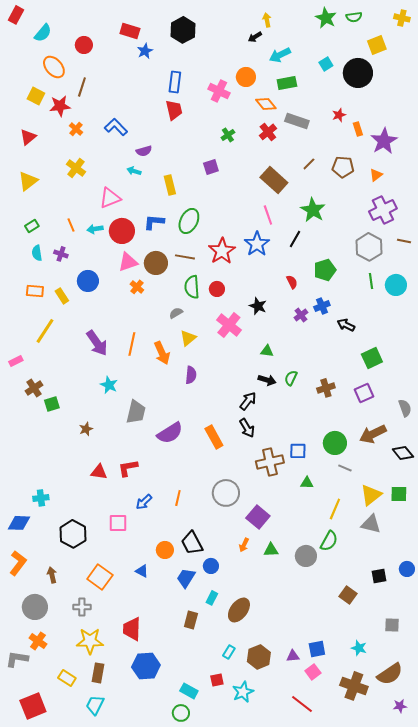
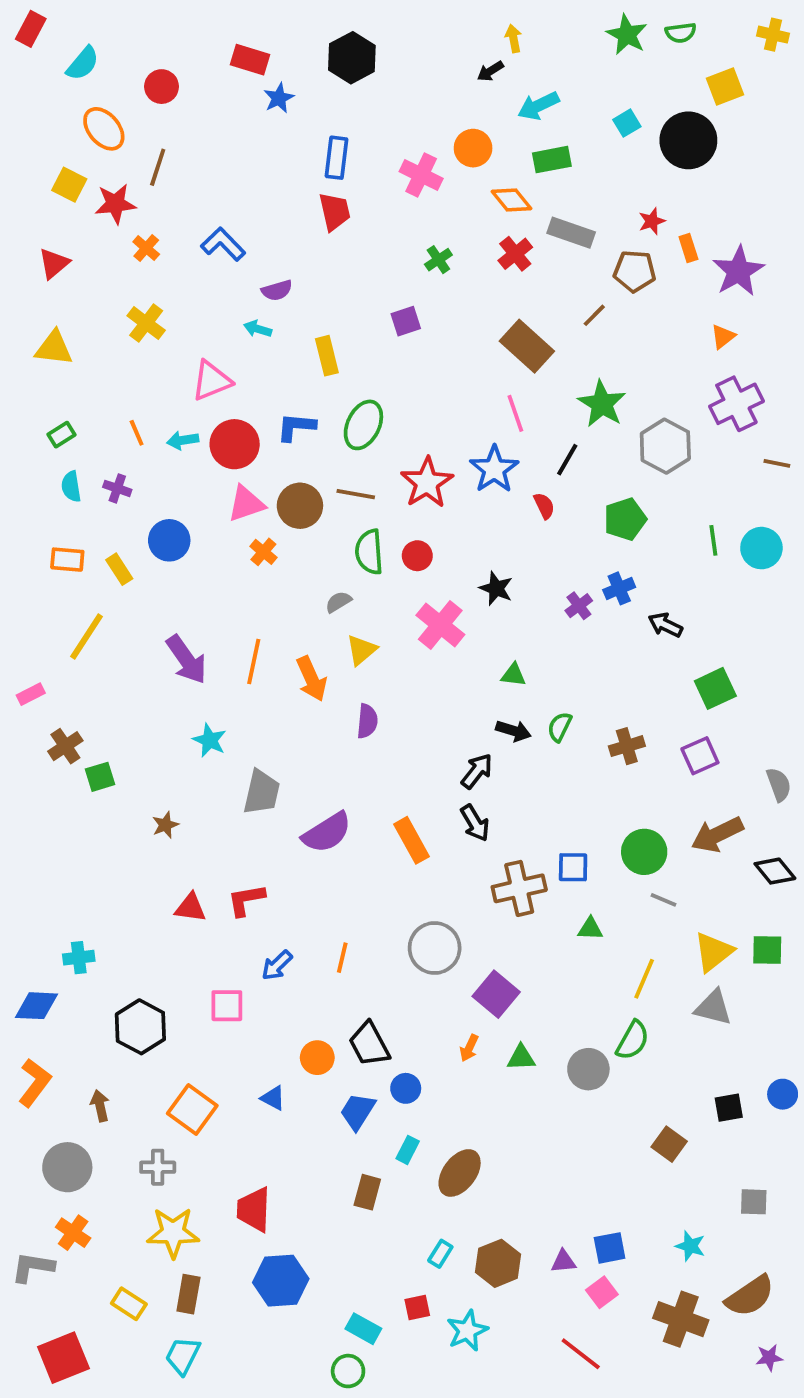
brown pentagon: (343, 167) -> (635, 271), moved
yellow triangle: (28, 181) -> (54, 348), turned 45
gray hexagon: (369, 247) -> (665, 446), moved
red semicircle: (292, 282) -> (544, 506), moved

